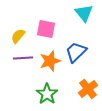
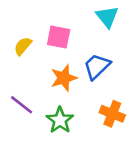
purple line: (23, 58) -> (22, 105), moved, turned 42
orange cross: (88, 89) -> (112, 114), turned -30

